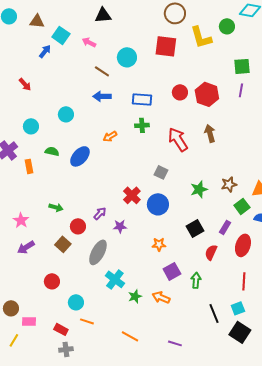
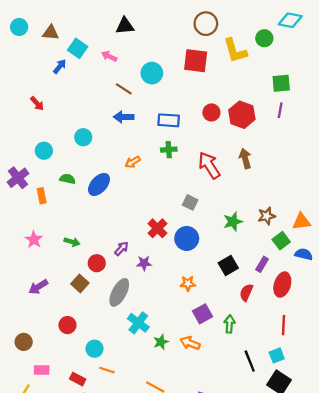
pink star: (21, 220) -> (34, 240), moved
brown circle: (11, 308) -> (24, 342), moved

